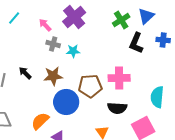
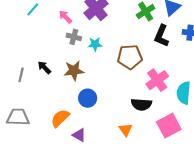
pink cross: (119, 78) -> (157, 80), moved, turned -35
brown pentagon: (90, 86) -> (130, 57), moved
blue circle: (66, 102) -> (88, 98), size x0.7

